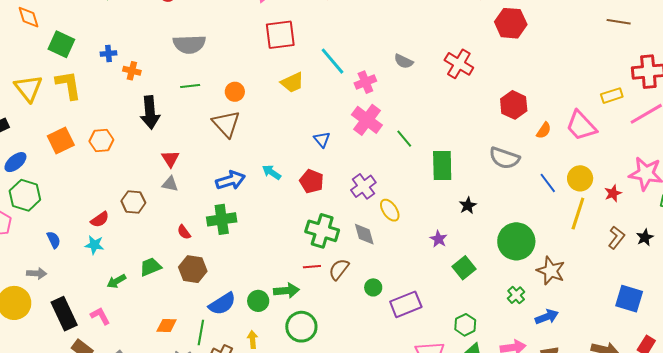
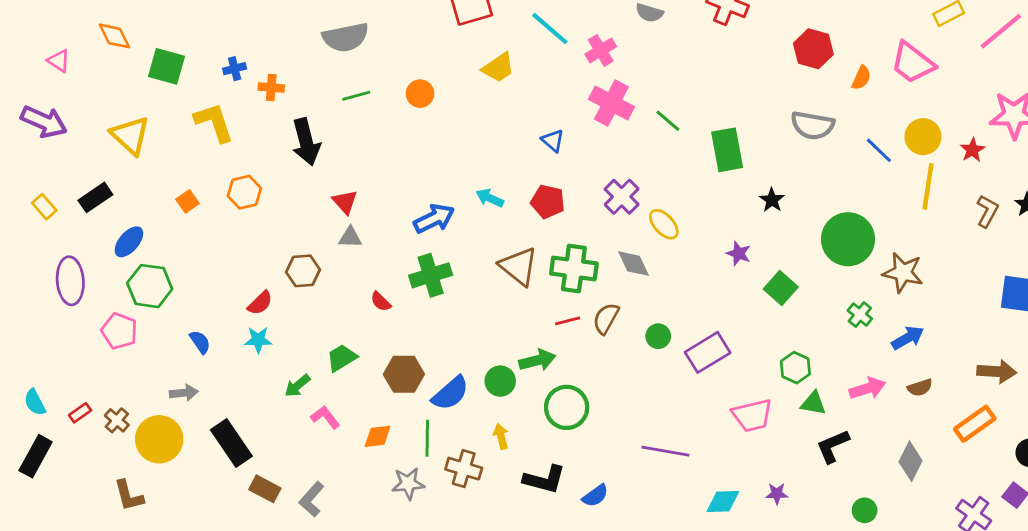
yellow L-shape: (68, 85) -> (214, 122), moved
brown triangle: (226, 124) -> (519, 266), moved
orange square: (61, 141) -> (188, 201), size x0.6
brown hexagon: (193, 269) -> (404, 374), moved
pink L-shape: (100, 316) -> (325, 417), moved

